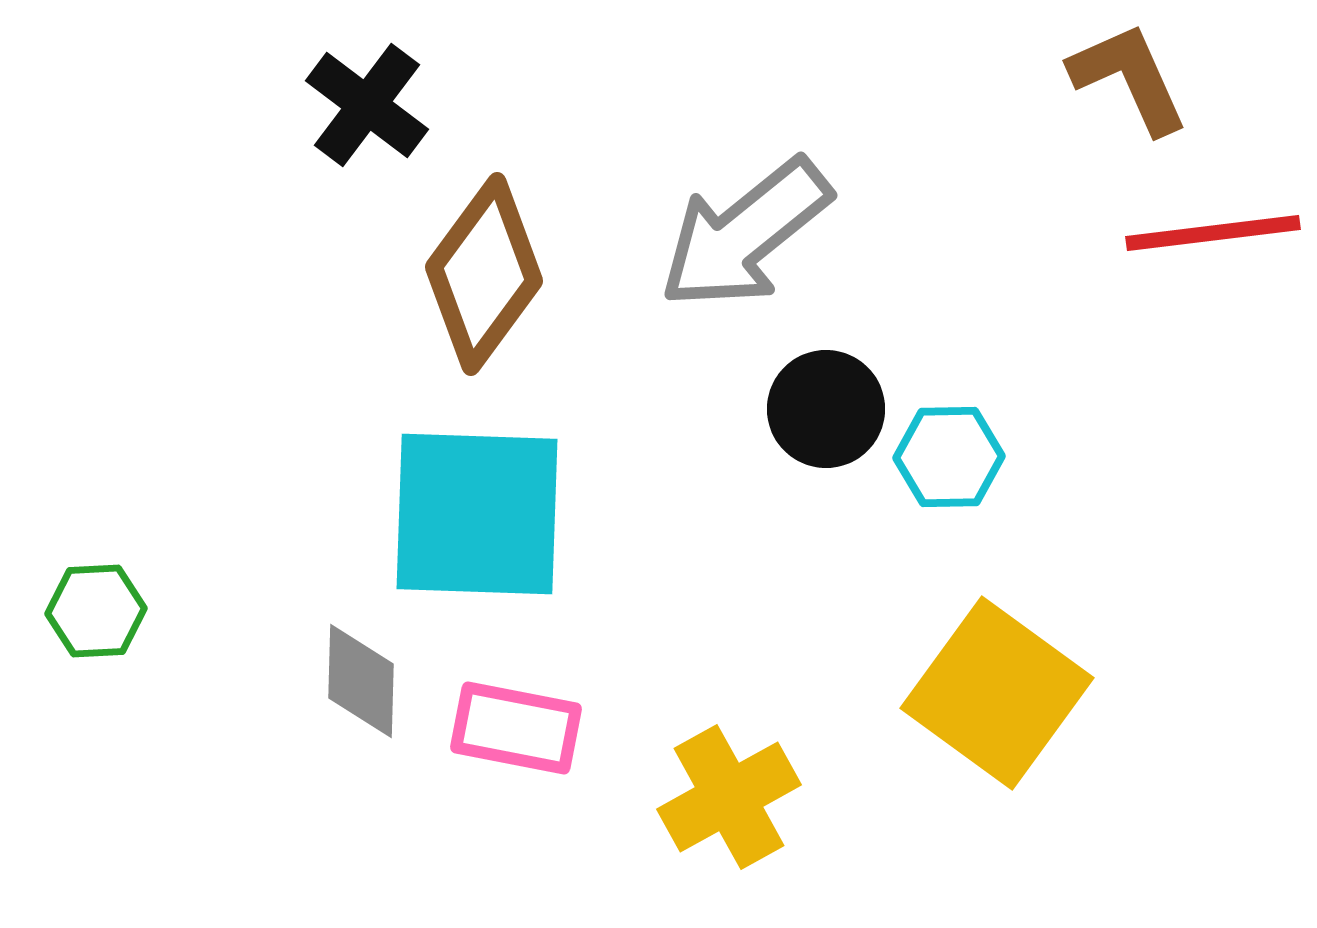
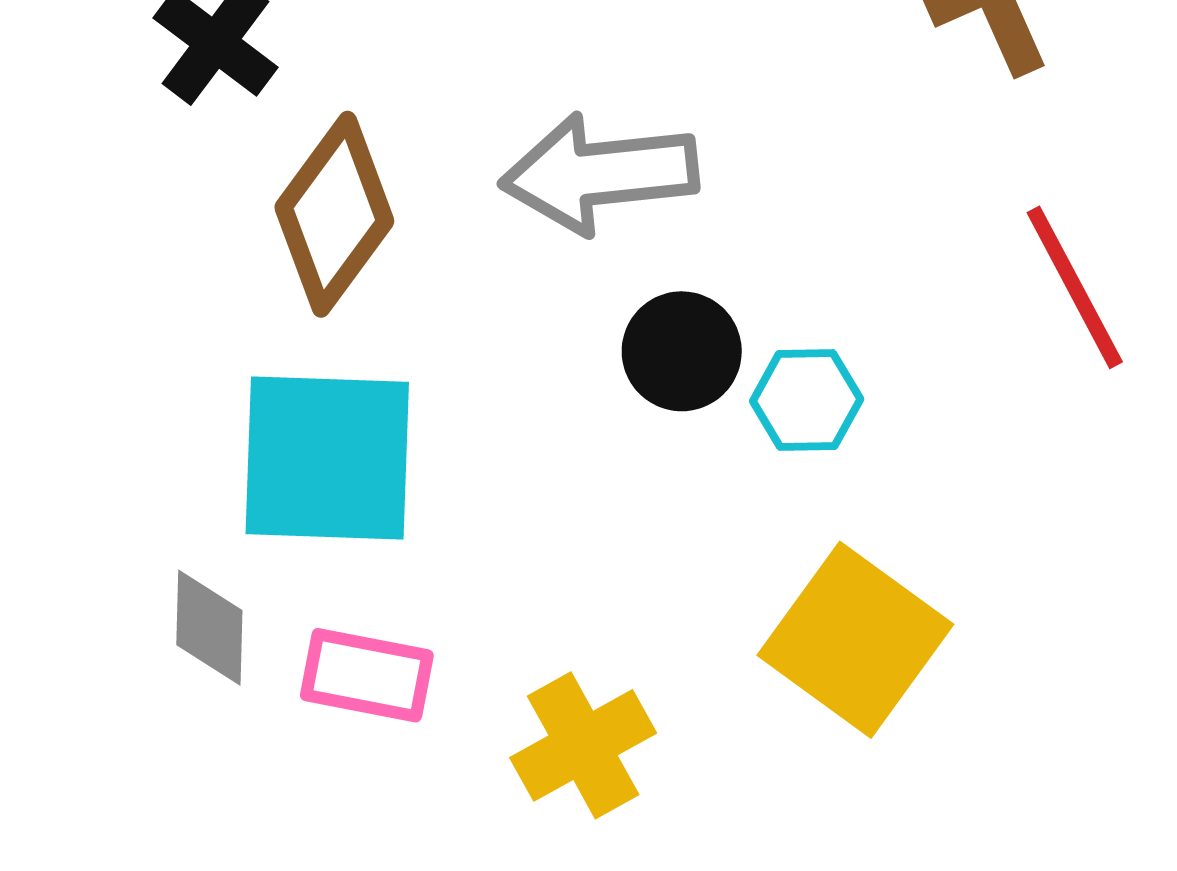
red line: (1213, 233) -> (1075, 287), moved, turned 69
gray arrow: (745, 234) -> (599, 174), turned 33

